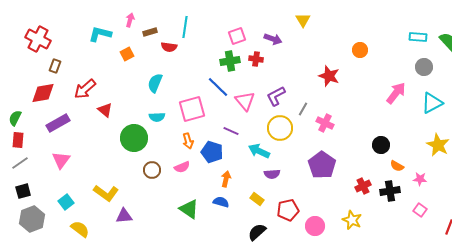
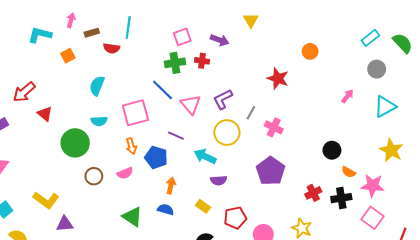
cyan rectangle: (418, 37) -> (370, 38), turned -42
pink arrow: (396, 93) -> (348, 96), size x0.6
pink star: (420, 179) -> (372, 186), size x1.6
pink square: (420, 210) -> (372, 218), size x1.5

